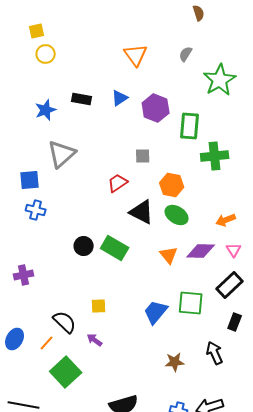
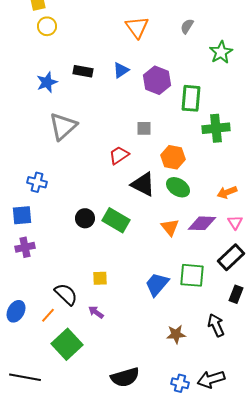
green star: (220, 80) -> (221, 52), size x0.7
blue square: (30, 180) -> (22, 215), moved

